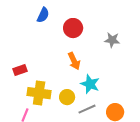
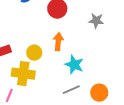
orange arrow: (74, 61) -> (58, 42), turned -150
yellow circle: (67, 97) -> (34, 53), moved

